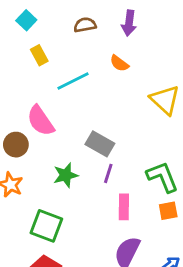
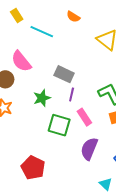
cyan line: (73, 81) -> (42, 32), turned 55
pink rectangle: (124, 207) -> (84, 117), turned -30
green square: (46, 226) -> (59, 125), moved

